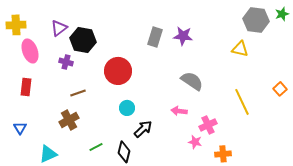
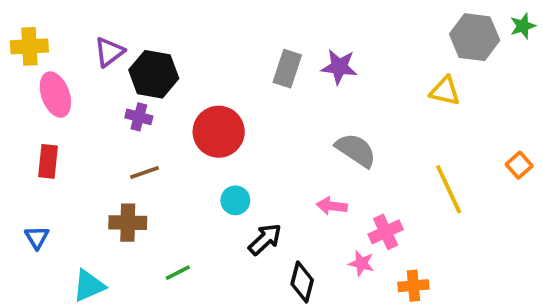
purple cross: (66, 62) -> (139, 117), moved
brown cross: (69, 120) -> (128, 223), turned 30
black diamond: (124, 152) -> (302, 282), moved

